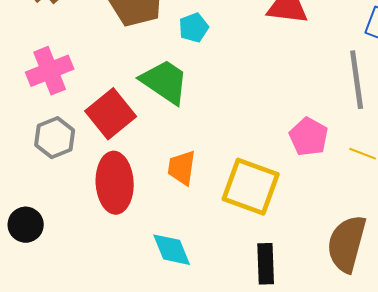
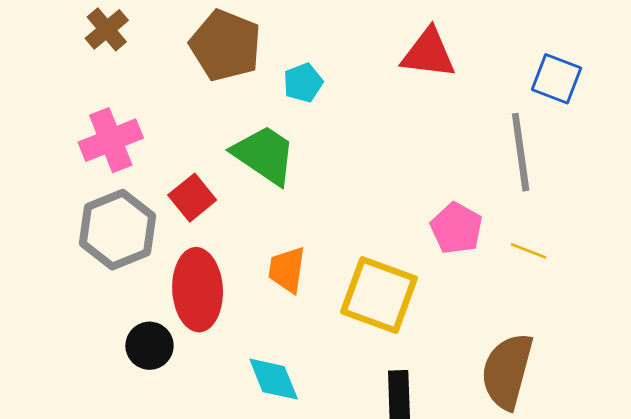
red square: (111, 114) -> (192, 198), size x0.7
gray hexagon: (55, 138) -> (117, 230), size x1.4
black circle: (26, 225) -> (149, 346), moved

